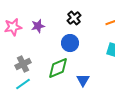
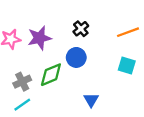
purple star: (38, 26) -> (39, 38), size x1.5
green diamond: (58, 68) -> (51, 75), moved

